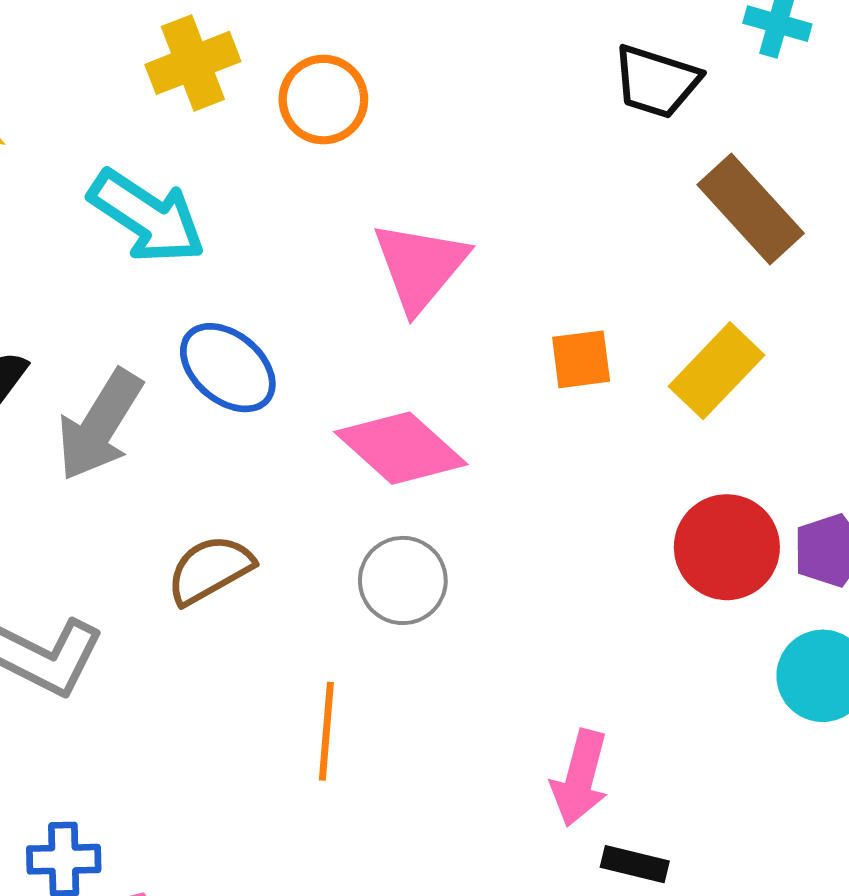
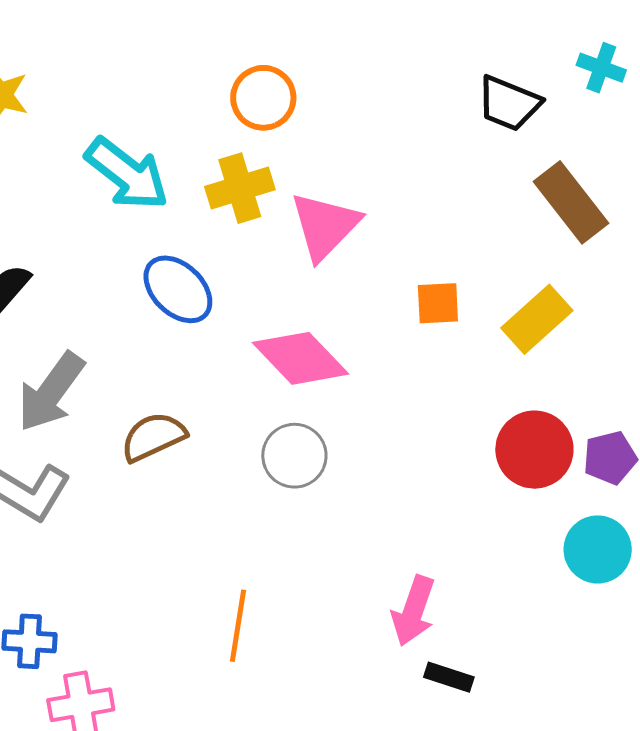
yellow cross: (193, 63) -> (240, 188), moved
gray arrow: (100, 425) -> (51, 392), moved
orange line: (326, 731) -> (238, 626), moved

